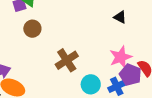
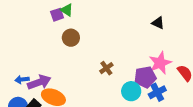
brown cross: (67, 60) -> (106, 68), size x0.6
purple pentagon: (130, 75) -> (145, 77), moved, turned -30

